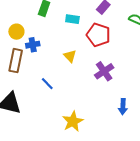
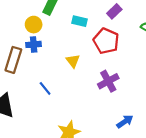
yellow circle: (16, 32) -> (34, 25), moved
blue arrow: (123, 107) -> (125, 122), turned -133

